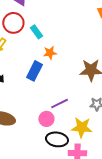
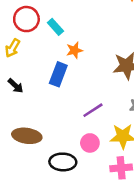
pink circle: (46, 119) -> (90, 143), moved
black ellipse: (57, 139) -> (63, 162), moved

